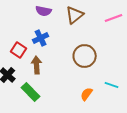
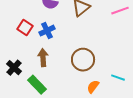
red square: (19, 50) -> (25, 28), moved
brown circle: (85, 56) -> (83, 60), moved

